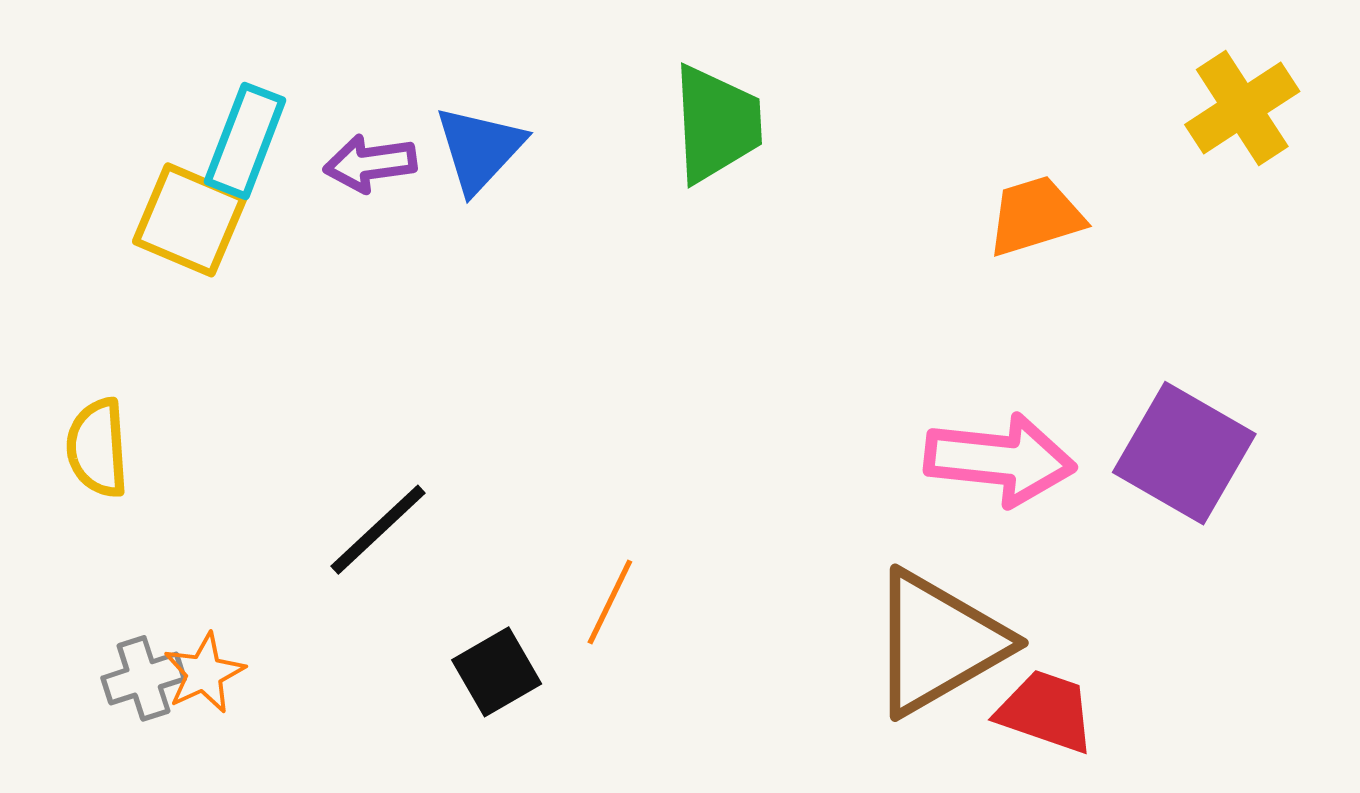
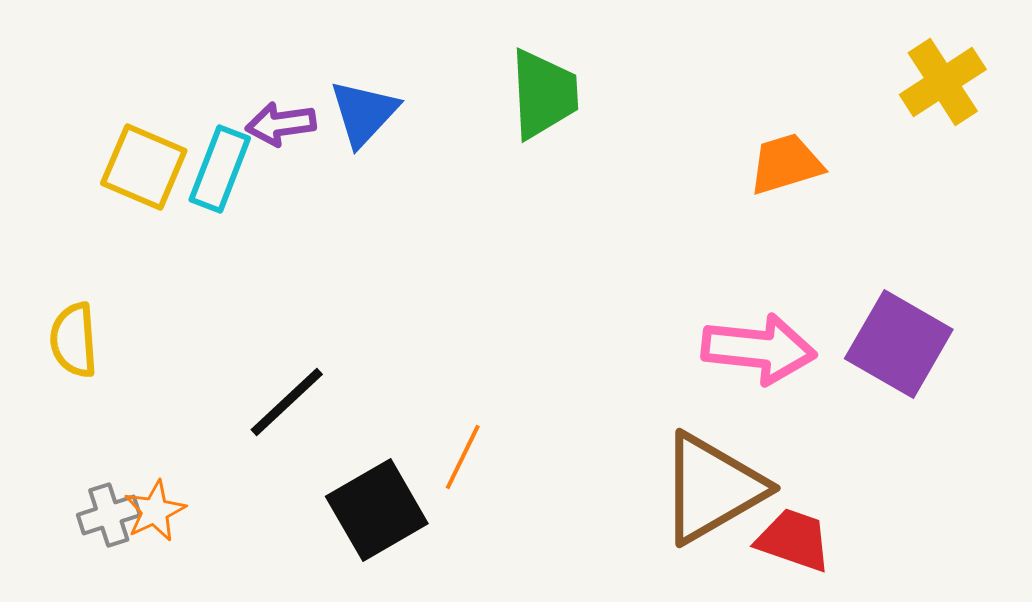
cyan rectangle: (245, 141) -> (220, 169), moved
black square: (497, 672) -> (377, 510), size x1.5

